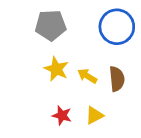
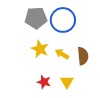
blue circle: (117, 27) -> (63, 20), moved
yellow triangle: (94, 115) -> (67, 82), turned -32

